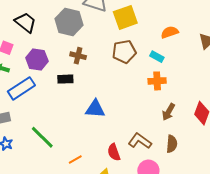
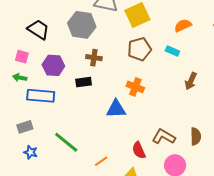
orange cross: (157, 81) -> (135, 87), moved, turned 30
blue rectangle: (21, 88) -> (41, 96), turned 44
brown arrow: (169, 112) -> (191, 81), moved

